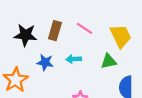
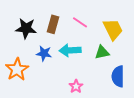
cyan arrow: (74, 59) -> (70, 50), size x1.5

